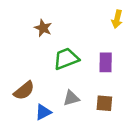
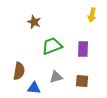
brown semicircle: (24, 91) -> (19, 71), turned -42
blue triangle: (43, 112) -> (34, 88), turned 32

